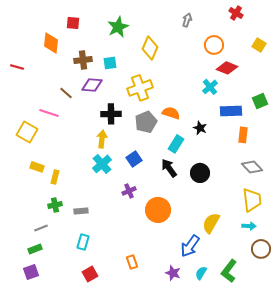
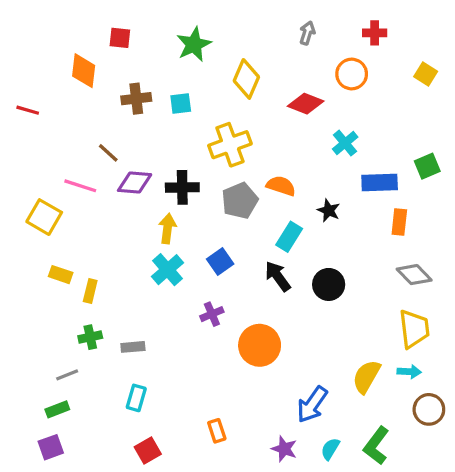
red cross: (236, 13) -> (375, 33), moved, turned -32
red diamond: (227, 68) -> (306, 104), moved
purple diamond: (92, 85) -> (135, 183), moved
yellow semicircle: (211, 223) -> (366, 377), moved

